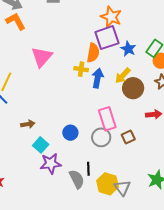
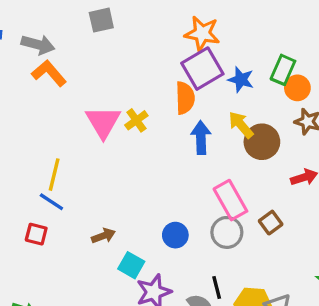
yellow cross: (81, 69) -> (136, 120), moved, turned -32
yellow arrow: (123, 76) -> (241, 125), turned 108

